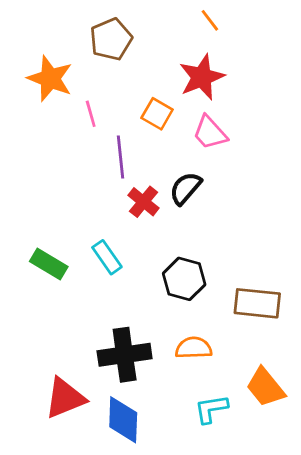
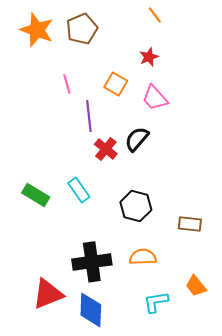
red star: (202, 77) -> (149, 57), size x0.6
orange star: (50, 79) -> (37, 30), moved
brown rectangle: (257, 303) -> (190, 224), size x0.7
orange trapezoid: (265, 387) -> (196, 286), size x0.7

